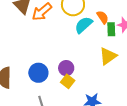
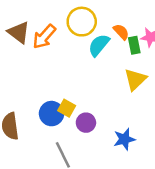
purple circle: (66, 68) -> (86, 123), moved
yellow square: (68, 81) -> (67, 108), moved

